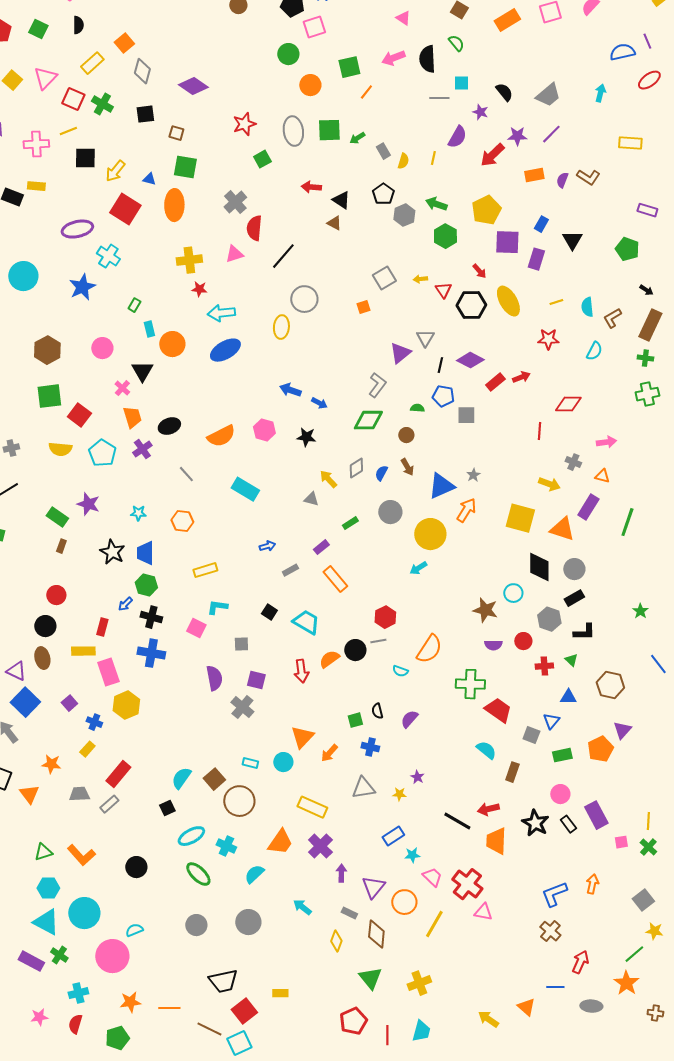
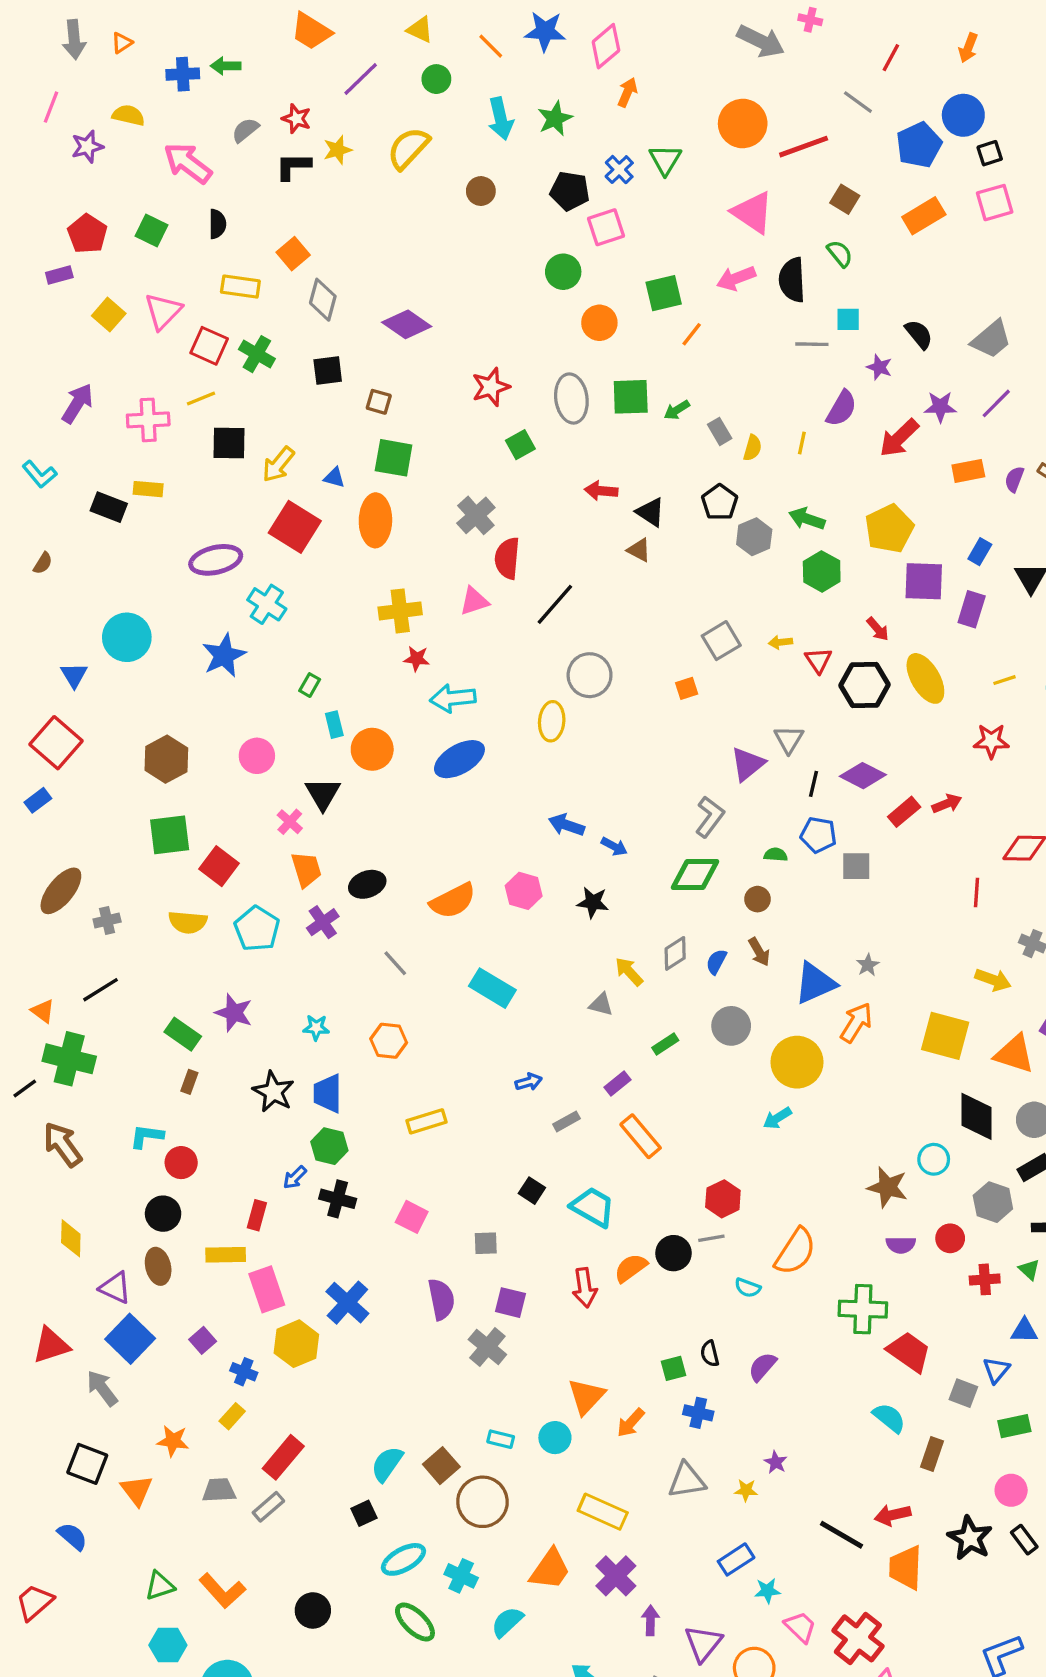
pink triangle: (403, 18) -> (753, 212), size x1.8
yellow rectangle: (92, 63) -> (240, 287), turned 50
cyan L-shape: (217, 607) -> (147, 1136), moved
blue cross: (151, 653) -> (347, 1303), moved, turned 32

